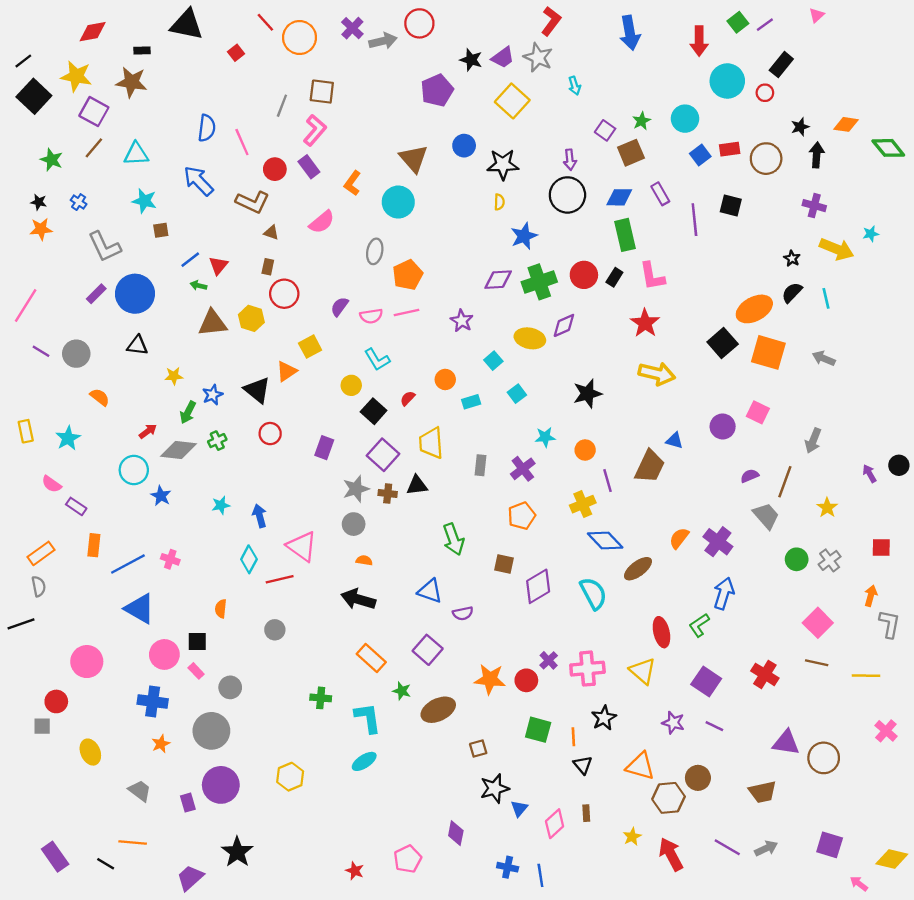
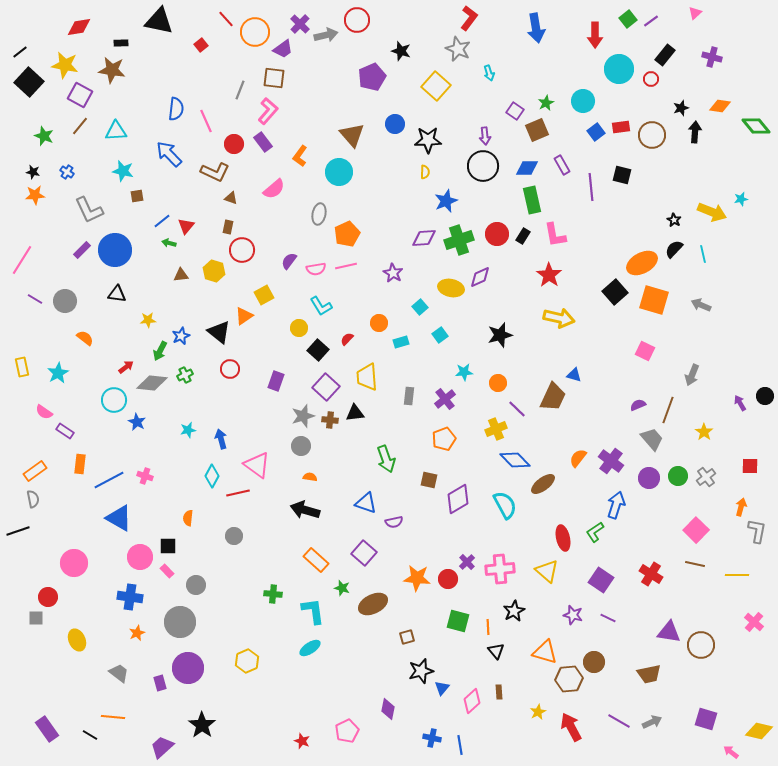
purple trapezoid: (503, 57) -> (283, 49), moved
purple cross: (814, 206) -> (712, 57), moved
brown triangle: (213, 323) -> (181, 275), size x0.6
purple circle: (723, 426) -> (649, 478), moved
purple line: (607, 481) -> (517, 409), turned -30

